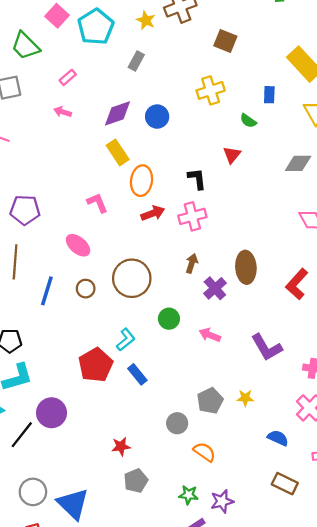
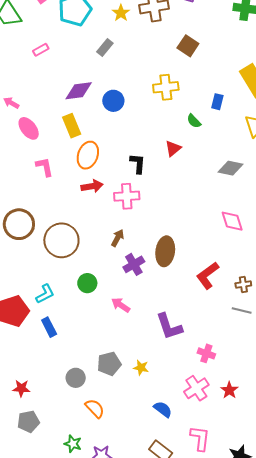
pink arrow: (63, 112) -> (11, 103), moved
pink ellipse: (78, 245) -> (29, 128), moved
brown circle: (86, 289) -> (19, 224), moved, size x1.8

